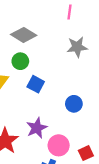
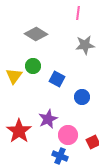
green circle: (20, 61) -> (33, 66), moved
blue square: (36, 84) -> (57, 79), moved

